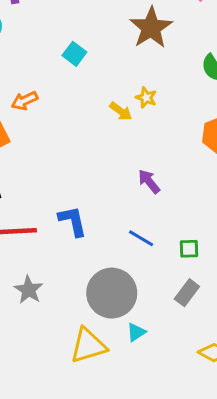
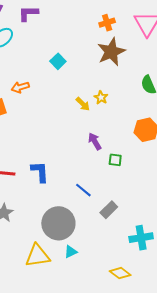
purple arrow: (149, 182) -> (95, 141), moved
green square: (189, 249) -> (115, 160), moved
gray rectangle: (187, 293) -> (109, 210), moved

